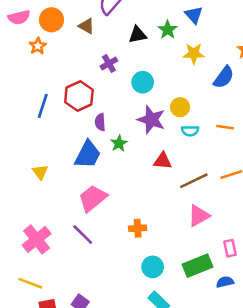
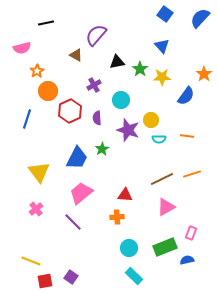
orange circle: (51, 20) -> (48, 91), moved
green star: (168, 30) -> (140, 69), moved
blue line: (43, 106) -> (27, 119), moved
purple semicircle: (100, 122) -> (97, 118), moved
red triangle: (163, 161) -> (125, 195), moved
yellow triangle: (40, 172) -> (39, 172), size x1.6
pink cross: (37, 239) -> (36, 209), moved, size x0.6
pink rectangle: (230, 248) -> (191, 233), turned 32

